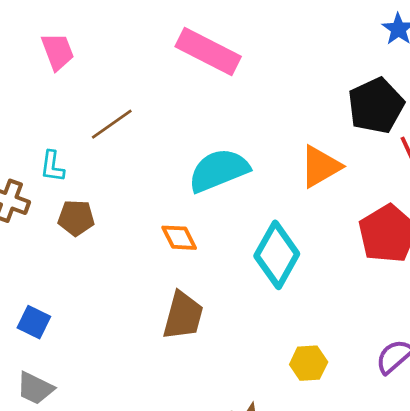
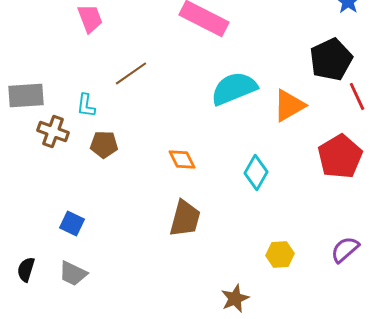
cyan semicircle: (219, 170) -> (234, 88), moved
cyan diamond: (277, 255) -> (256, 172), size x0.7

